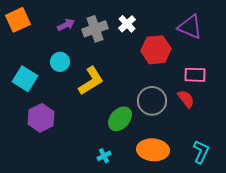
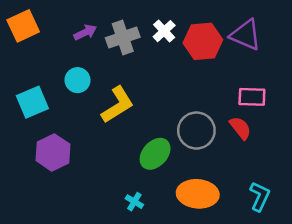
red hexagon: (156, 50) -> (203, 41), moved
cyan square: (25, 79) -> (32, 102), turned 35
cyan cross: (104, 156) -> (134, 202), turned -32

